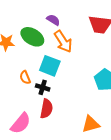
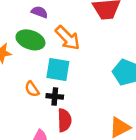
purple semicircle: (53, 20) -> (39, 12), moved

